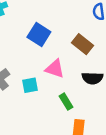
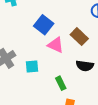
pink triangle: (55, 69) -> (56, 45), moved

